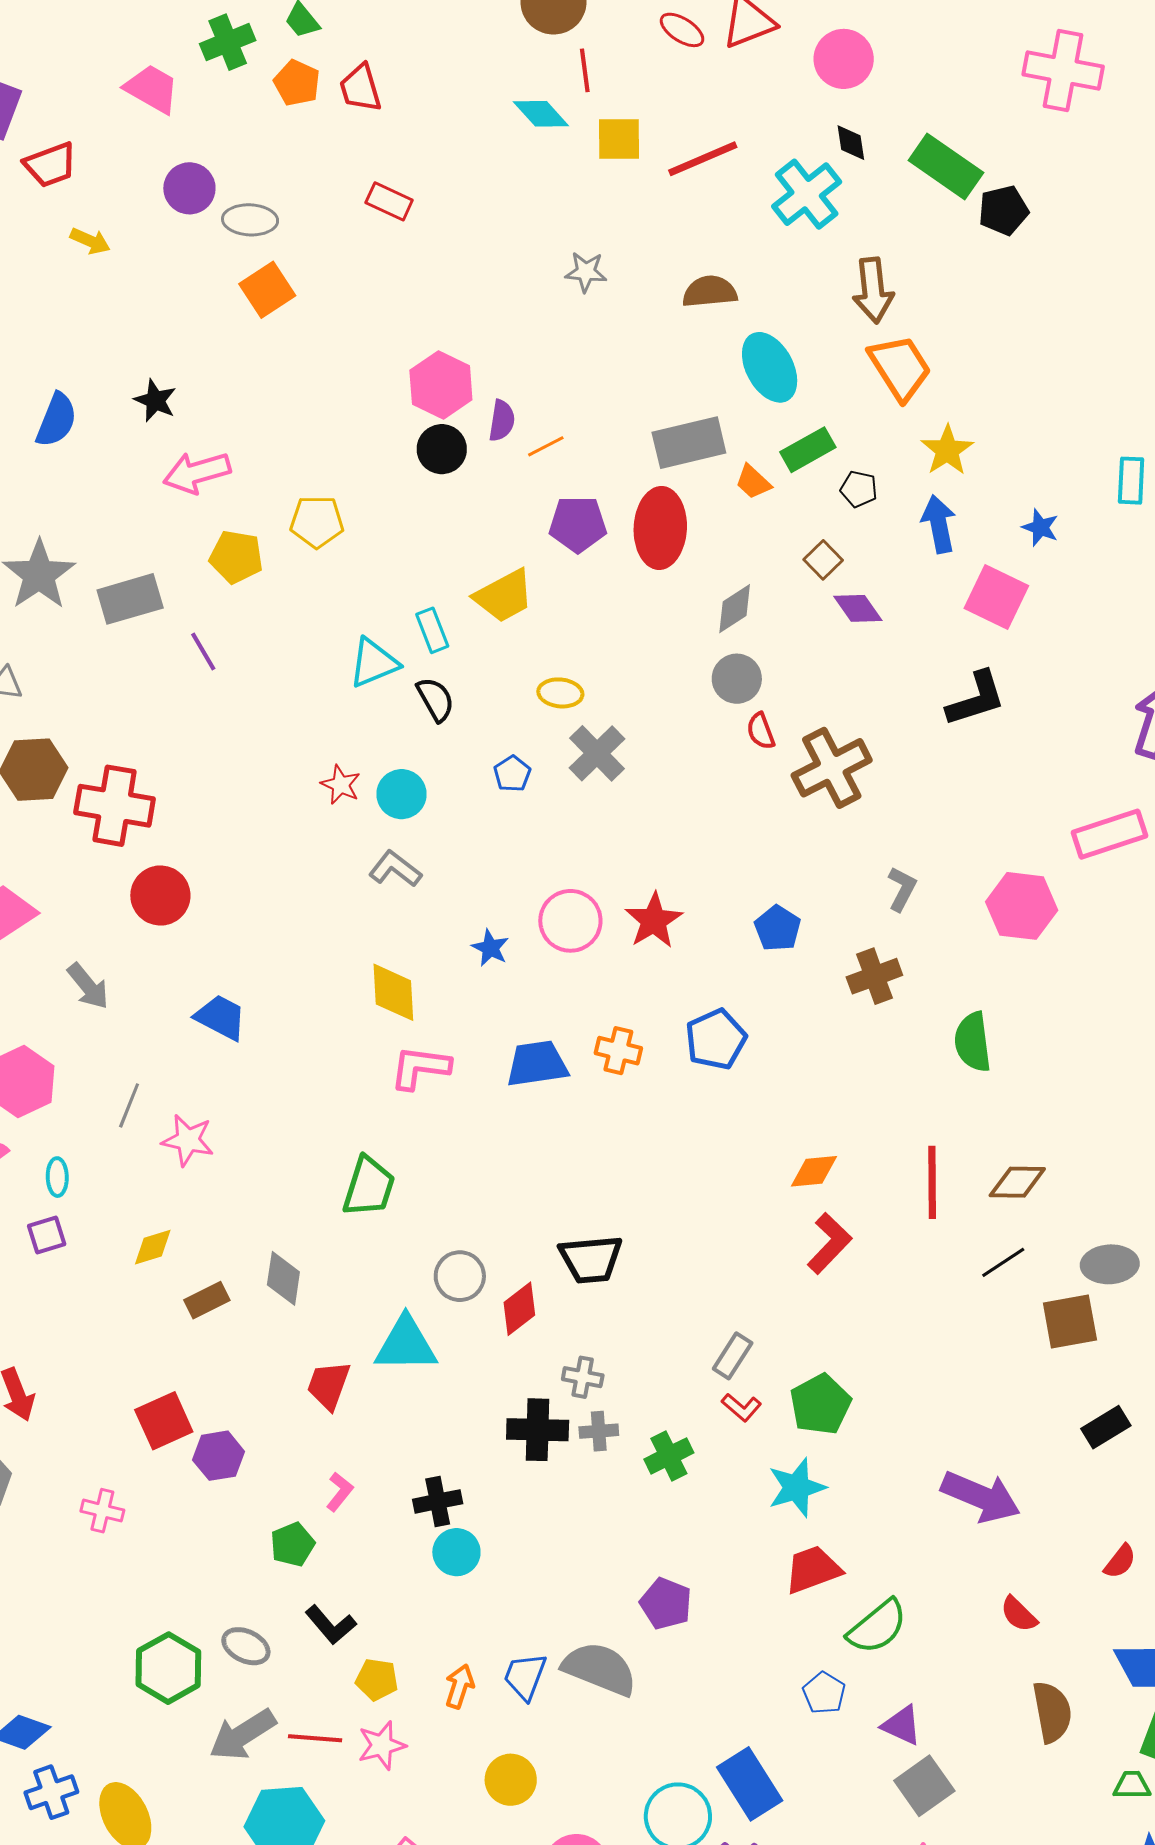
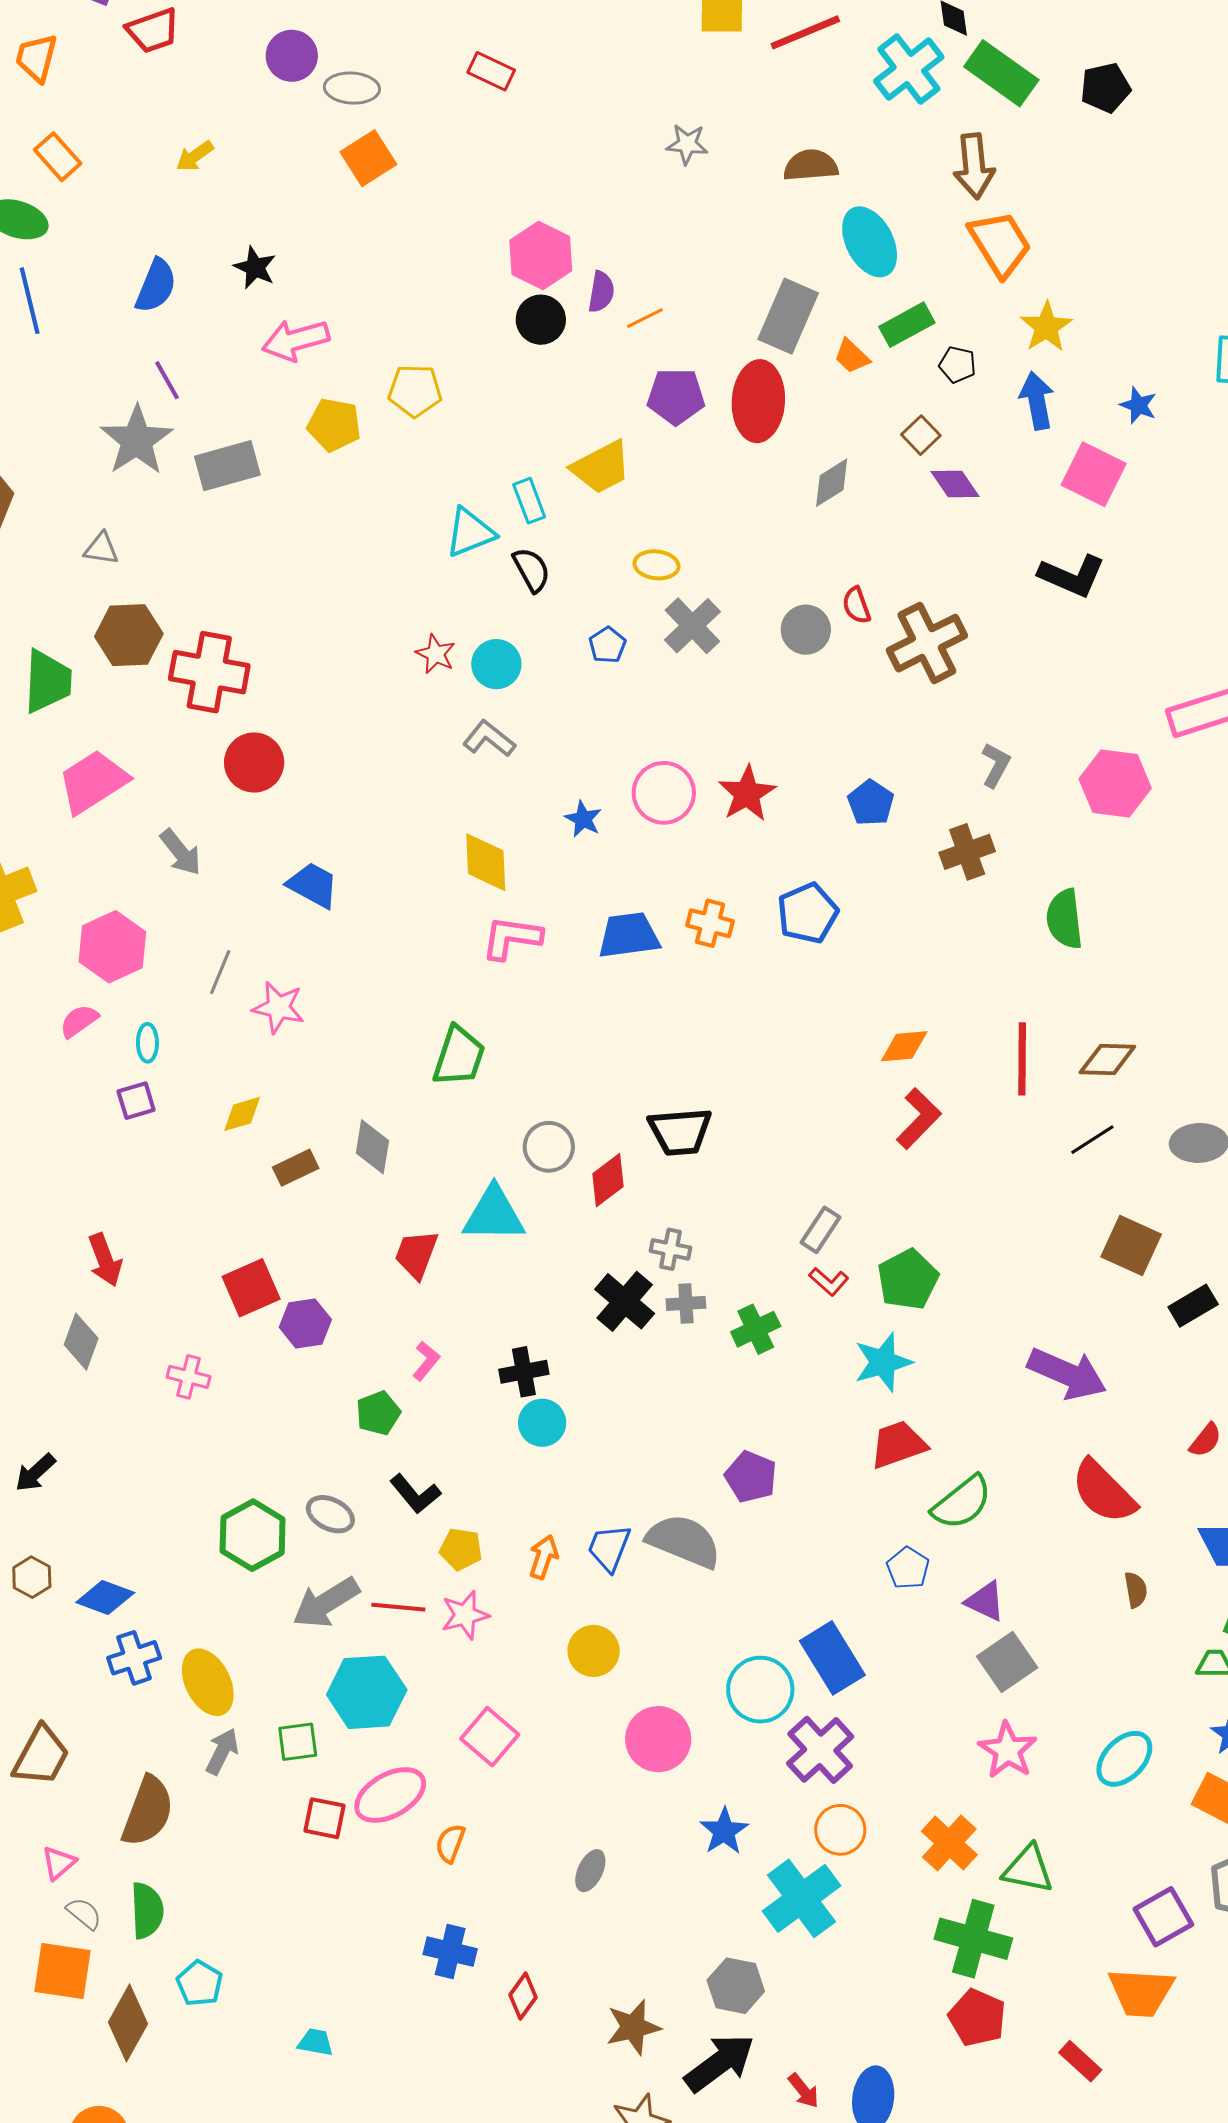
green rectangle: (946, 167) -> (1001, 73), moved
yellow arrow: (90, 241) -> (195, 156), moved, turned 120
gray rectangle: (689, 443) -> (788, 316), turned -54
purple line: (203, 652) -> (167, 380), moved
gray circle: (737, 679) -> (806, 630), moved
black L-shape: (976, 699) -> (1072, 576), turned 40
brown square: (1070, 1322) -> (1131, 1245), moved, turned 34
black cross: (538, 1430) -> (625, 1301), turned 38
red semicircle: (1019, 1614) -> (1104, 1492), size x1.8
brown semicircle: (1052, 1712) -> (1136, 1590), size x0.6

